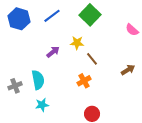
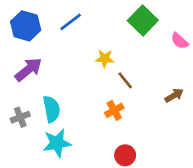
green square: (90, 15) -> (143, 20), moved
purple arrow: (53, 52) -> (28, 69), moved, size x1.5
cyan star: (42, 105) -> (57, 143), size x1.5

